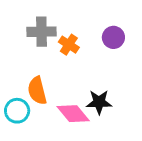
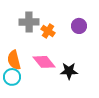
orange semicircle: (37, 91) -> (14, 60), moved
pink diamond: (73, 114) -> (44, 62), moved

